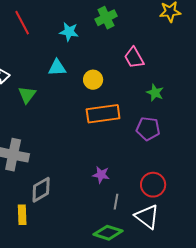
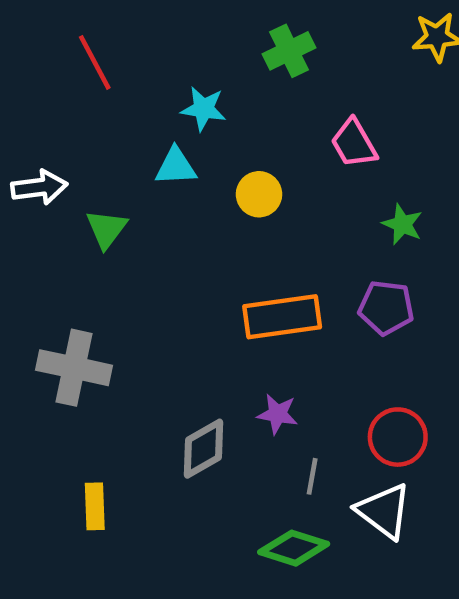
cyan star: (69, 32) -> (203, 109), moved
orange rectangle: (103, 114) -> (282, 317), moved
gray diamond: (41, 190) -> (203, 449), moved

